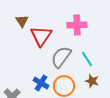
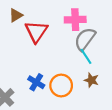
brown triangle: (22, 21) -> (16, 15), turned 32
gray semicircle: (61, 57) -> (85, 39), moved

